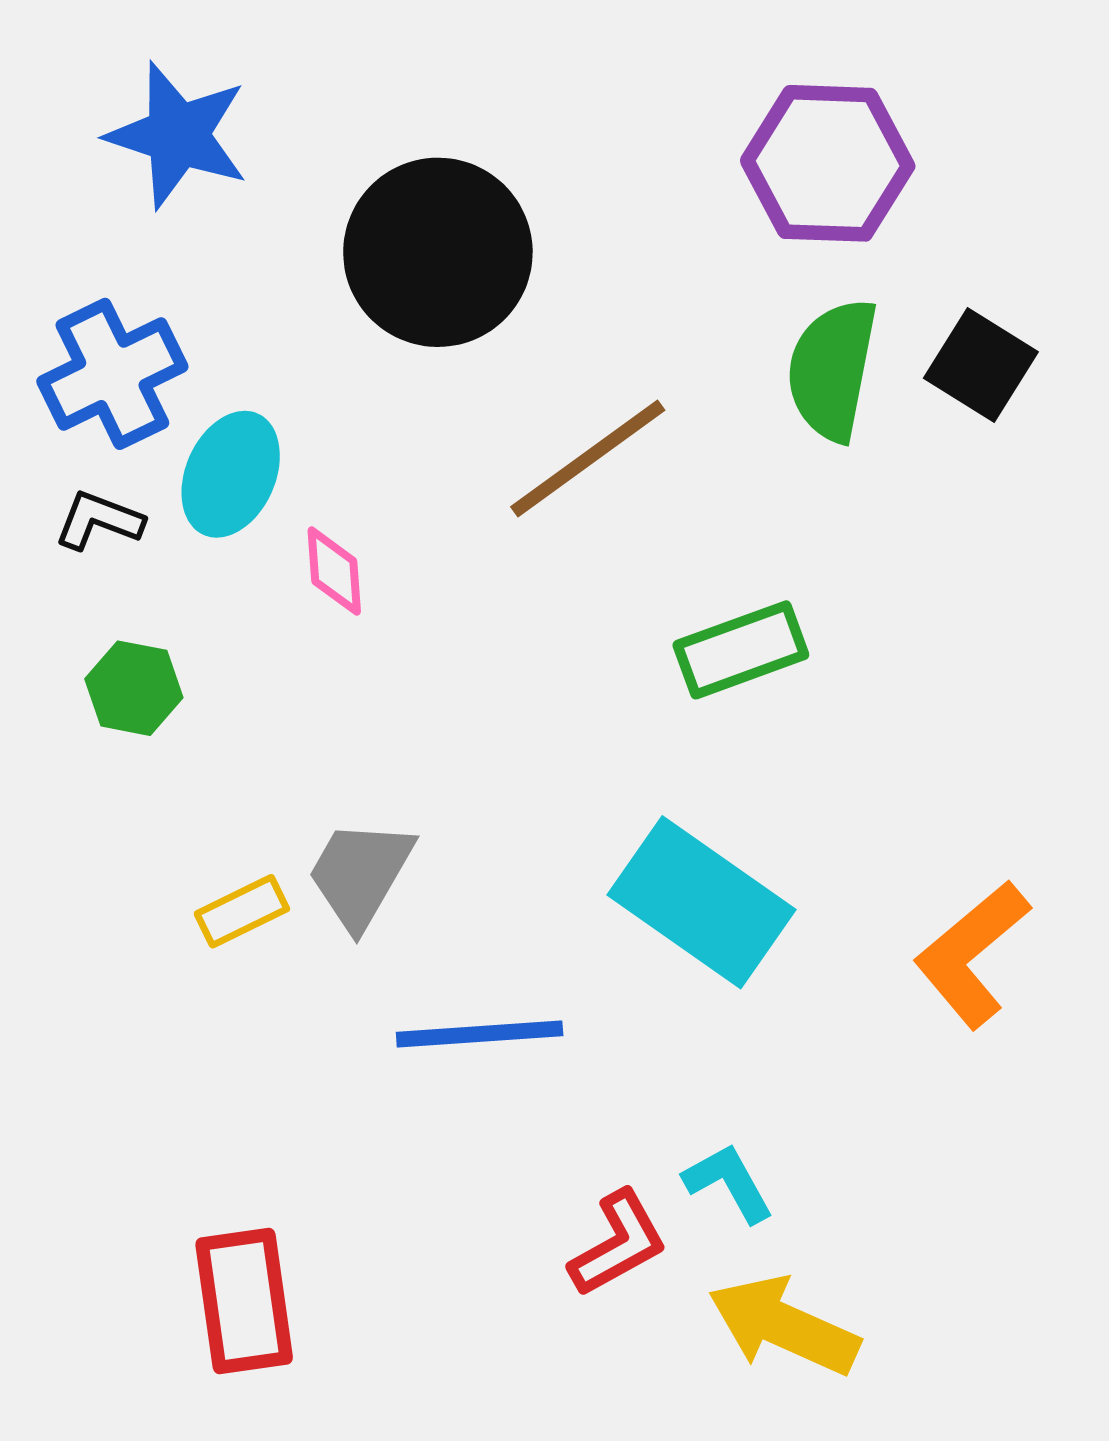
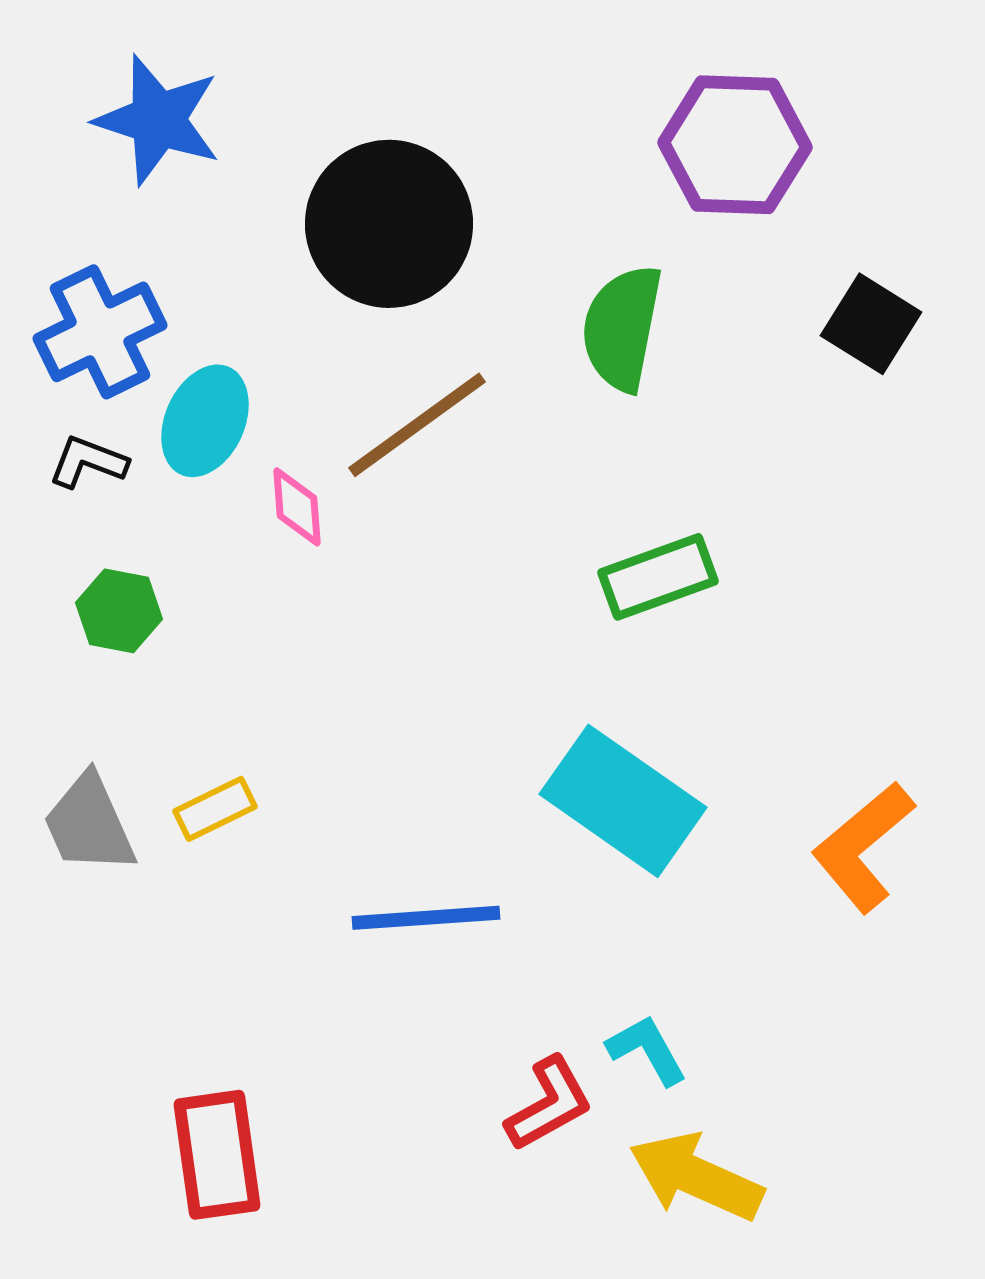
green semicircle: (832, 369) -> (622, 328), moved
brown line: (588, 458) -> (417, 425), moved
gray trapezoid: (360, 874) -> (89, 824), moved, turned -54

